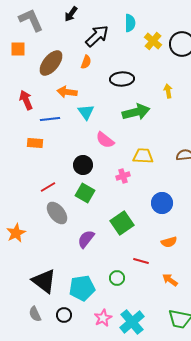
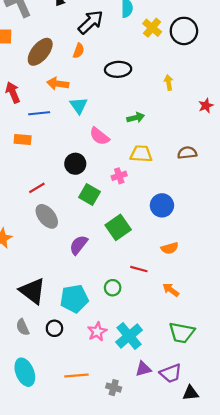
green arrow: (136, 112) -> (136, 118), moved, size x0.6
green square: (85, 193) -> (90, 194), moved

